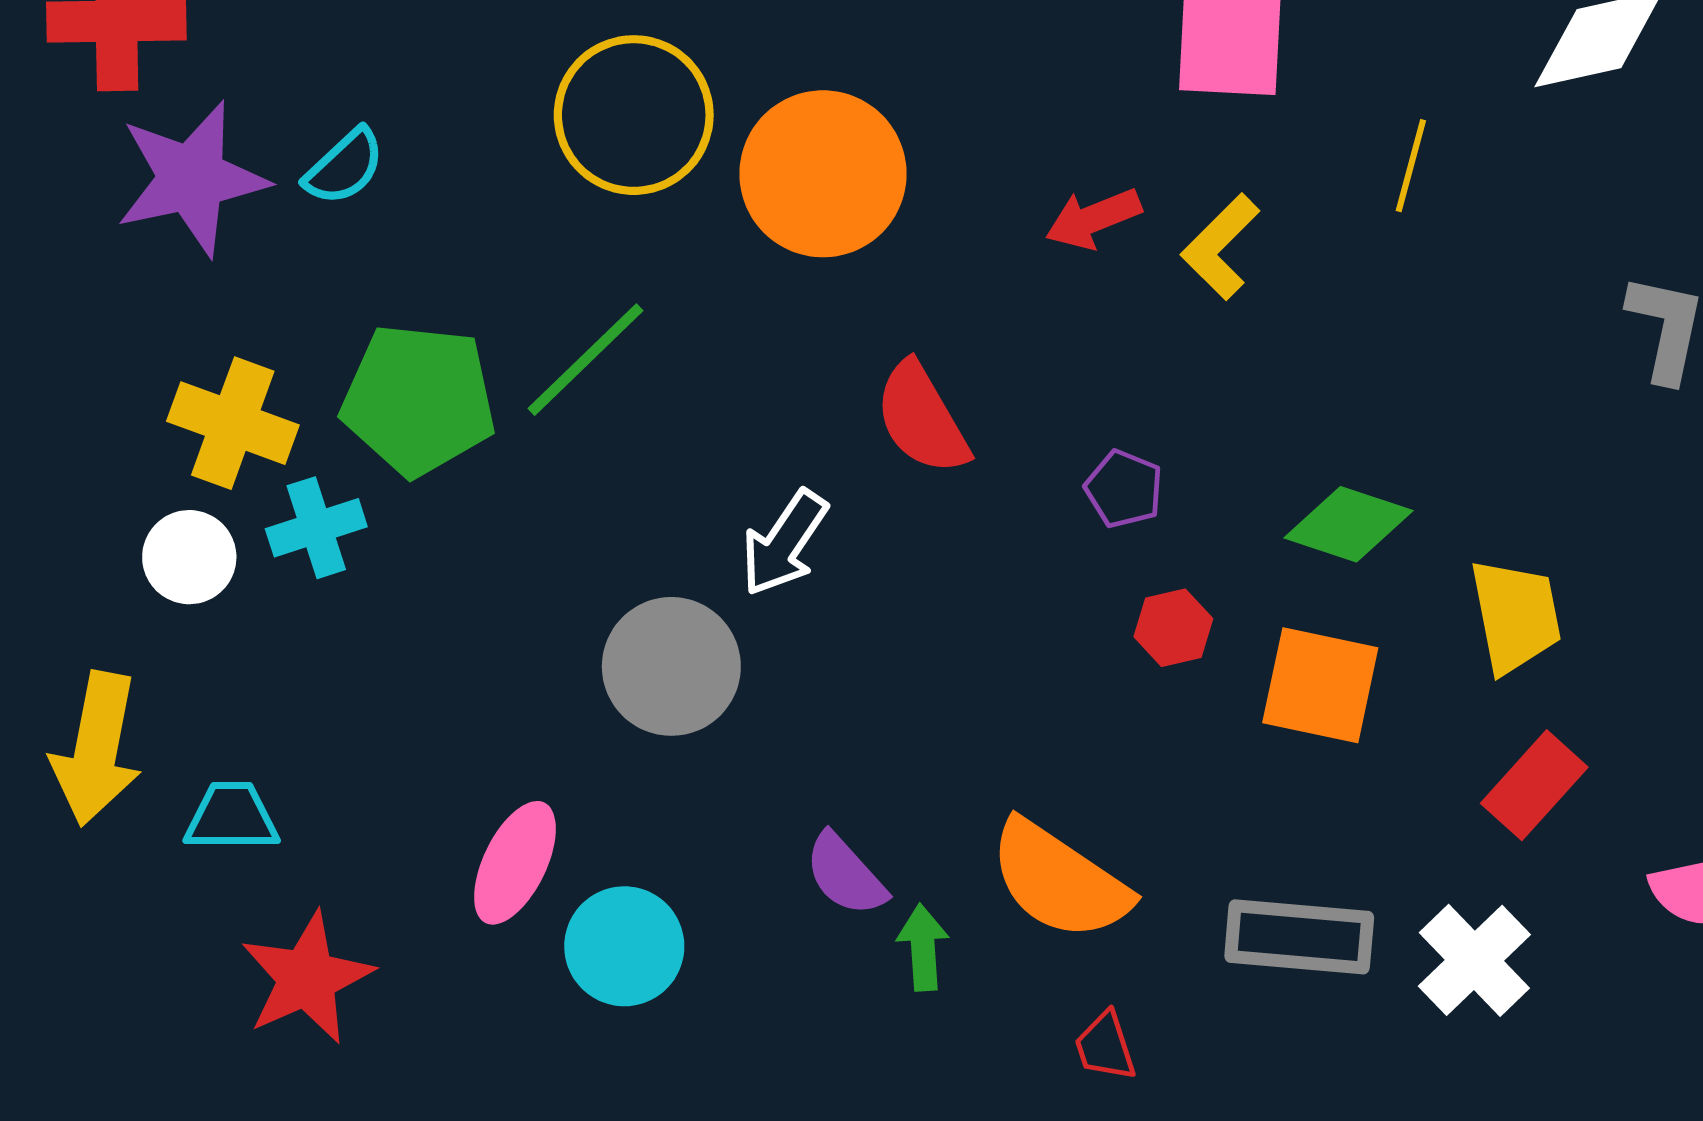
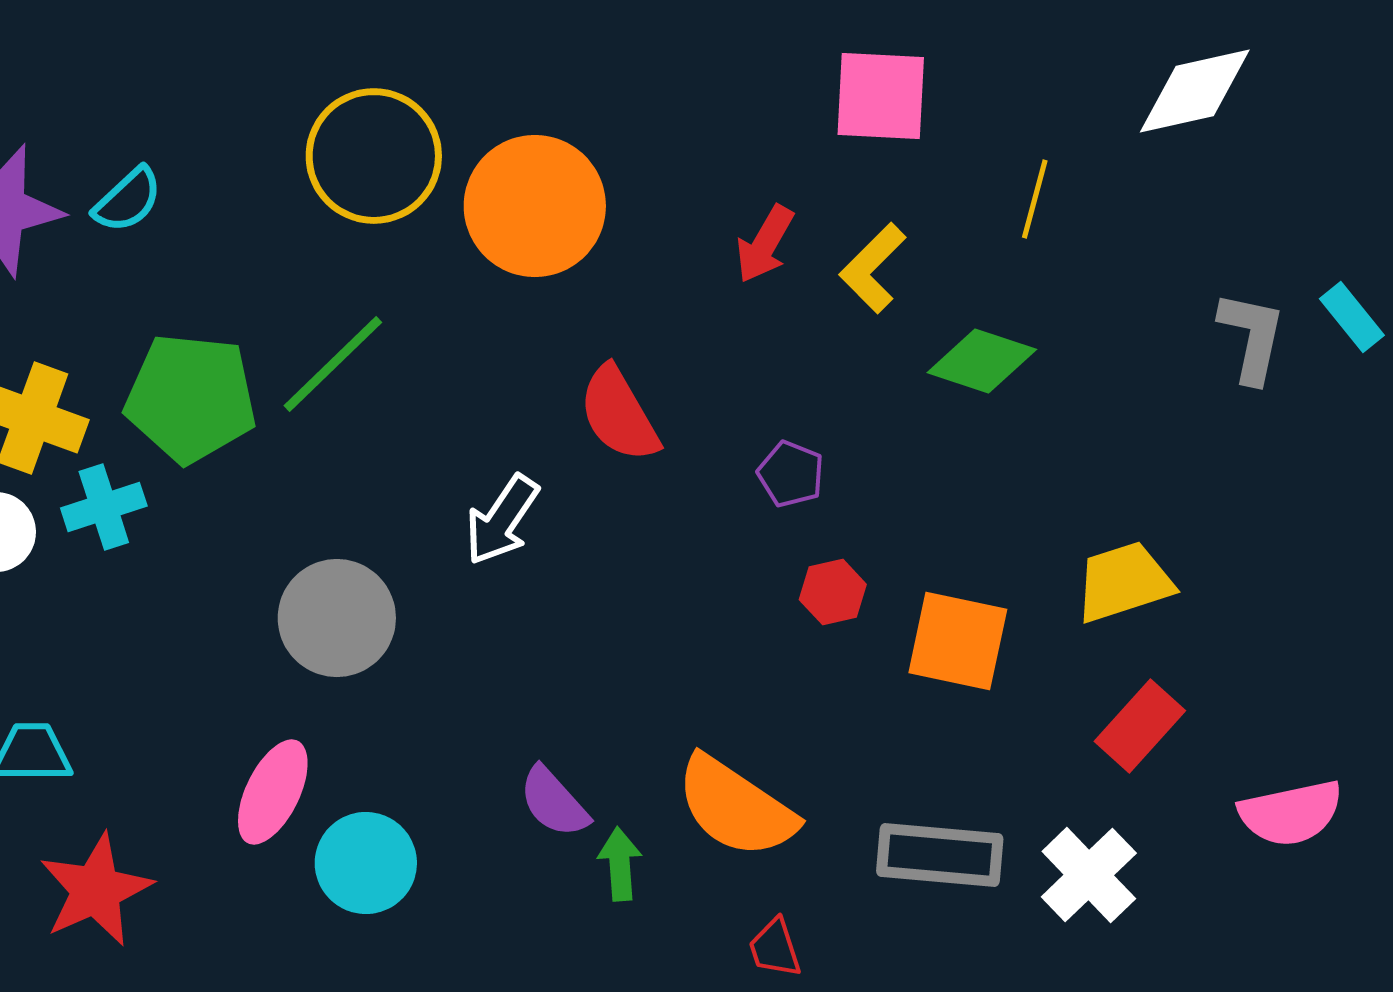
red arrow: (1093, 219) -> (765, 244), turned -38
green diamond: (1349, 524) -> (982, 361), moved
yellow trapezoid: (1515, 616) -> (1124, 582), turned -97
gray circle: (671, 666) -> (337, 618), moved

